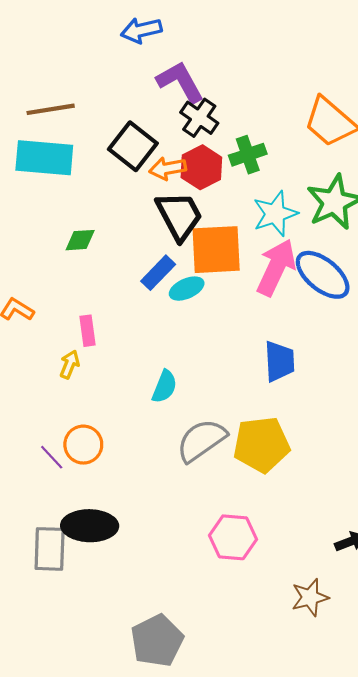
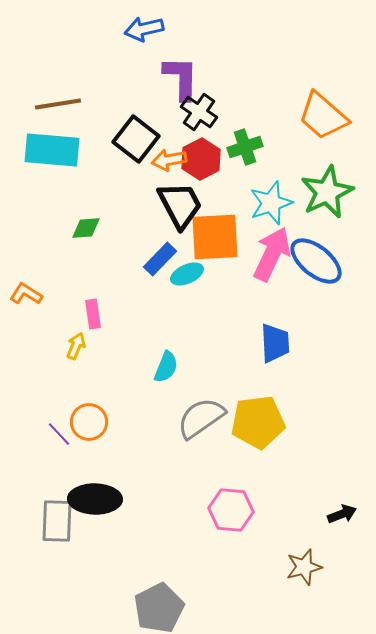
purple L-shape: (180, 82) -> (181, 78), turned 30

